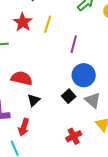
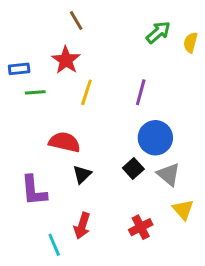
yellow line: (48, 24) -> (86, 92), moved
red arrow: (24, 127) -> (82, 226), moved

